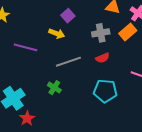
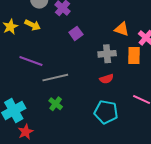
orange rectangle: (128, 32) -> (134, 56), turned -54
yellow arrow: (57, 34) -> (33, 25), moved
gray line: (68, 62) -> (55, 78), moved

